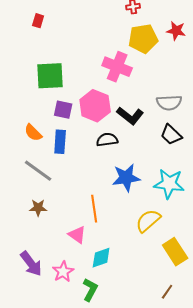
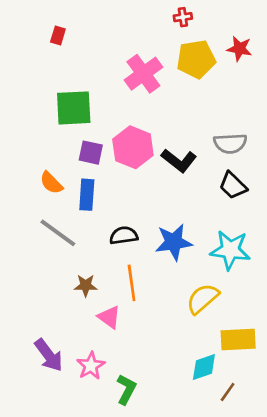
pink cross: (117, 67) -> (143, 74), moved, turned 32
black semicircle: (107, 140) -> (124, 235), moved
brown star: (38, 208) -> (86, 285), moved
yellow rectangle: (175, 252) -> (238, 339), turned -60
cyan diamond: (101, 258) -> (204, 367), moved

